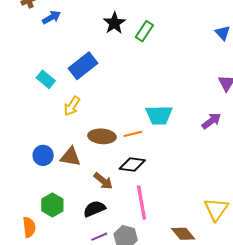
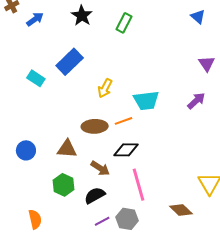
black star: (114, 23) -> (82, 16), moved
yellow arrow: (72, 106) -> (105, 88), moved
blue circle: (43, 155) -> (26, 150), moved
green hexagon: (52, 205) -> (64, 185), moved

